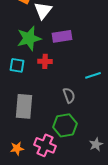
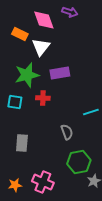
gray rectangle: (24, 106) -> (22, 143), size x0.7
green hexagon: (65, 125) -> (79, 162), moved

